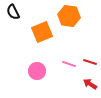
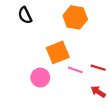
black semicircle: (13, 12) -> (25, 15), moved
orange square: (42, 32) -> (58, 52), moved

